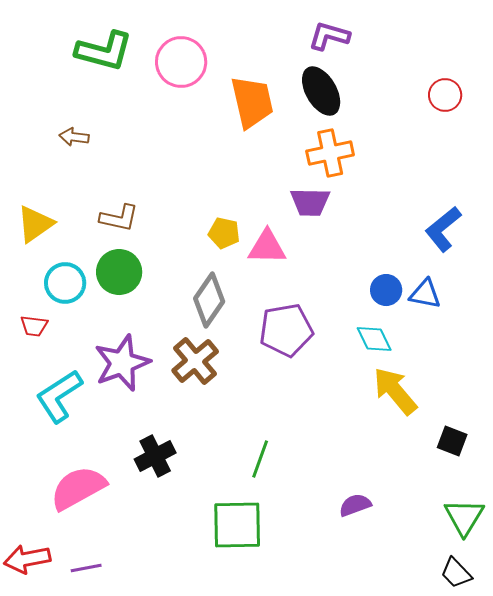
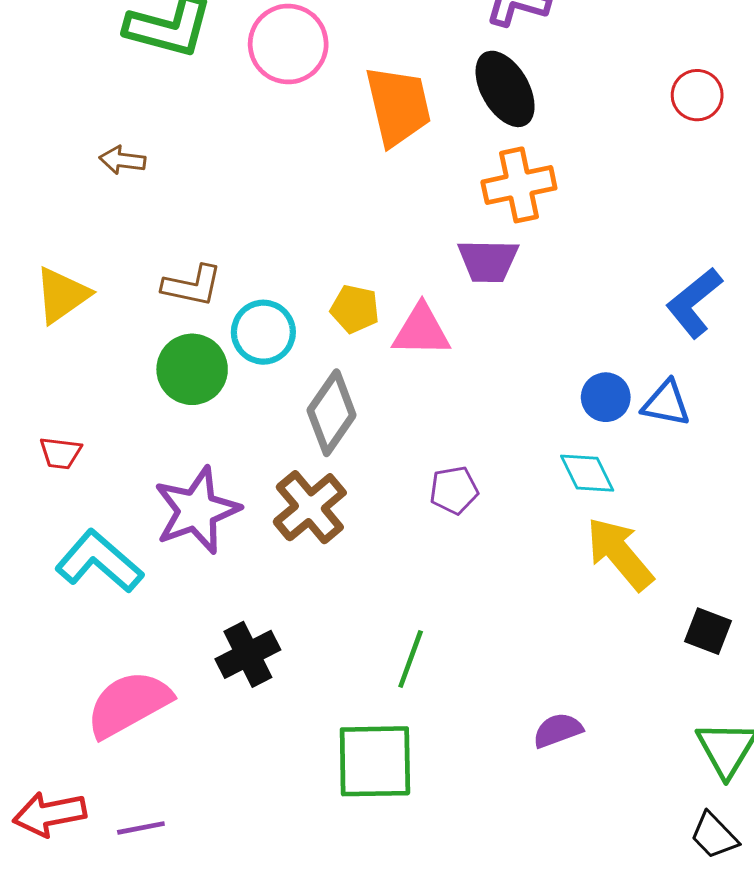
cyan circle: (65, 283) -> (263, 332), moved
purple pentagon: (286, 330) -> (454, 490), moved, size x0.6
cyan L-shape: (59, 396) -> (99, 561), turned 74

